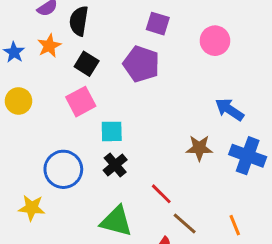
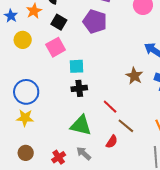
yellow circle: (18, 101) -> (23, 40), moved
brown star: (199, 148) -> (134, 76), turned 30
black cross: (115, 165) -> (79, 88), turned 35
blue circle: (63, 169) -> (26, 92), moved

